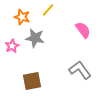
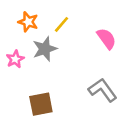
yellow line: (48, 10) -> (62, 24), moved
gray star: (35, 38) -> (45, 49), turned -30

